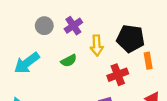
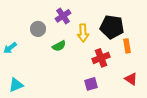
gray circle: (44, 26) -> (38, 29), moved
cyan arrow: (27, 63) -> (10, 48), moved, size x0.6

